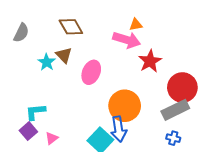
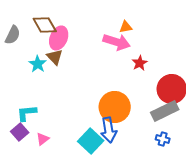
brown diamond: (71, 27) -> (45, 25), moved
red star: (150, 61) -> (140, 63), size x0.7
pink ellipse: (91, 72) -> (59, 38), moved

